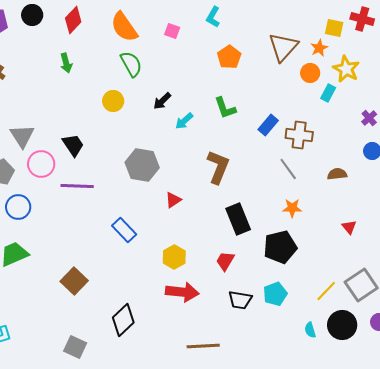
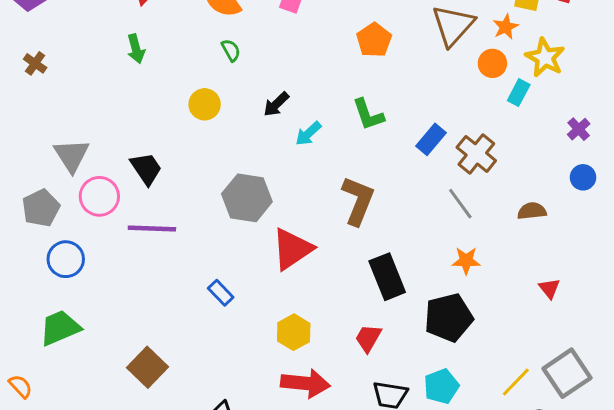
green semicircle: (131, 64) -> (231, 50), size x0.6
brown cross: (299, 135) -> (476, 154), turned 32
red triangle: (173, 200) -> (292, 249), size x1.8
blue rectangle: (124, 230) -> (221, 293), size x0.7

